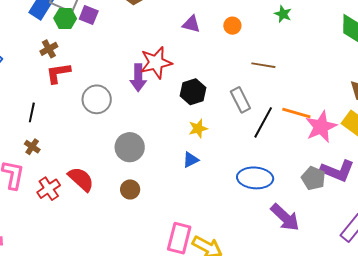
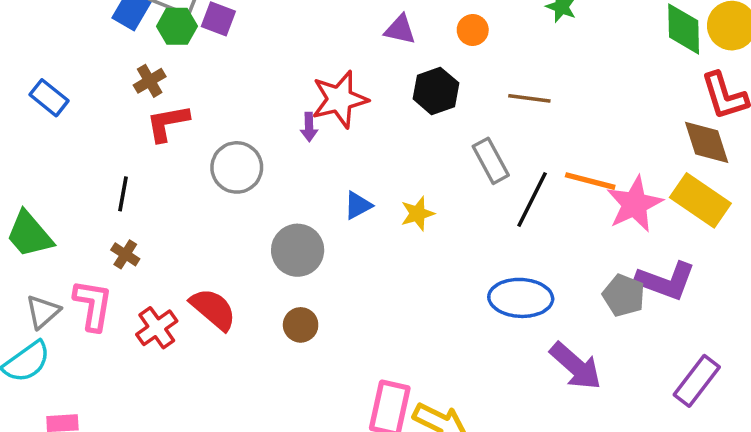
purple arrow: (138, 78) -> (309, 127), size x0.6
black hexagon: (193, 92) -> (436, 91), moved
blue triangle: (191, 160) -> (358, 205), moved

